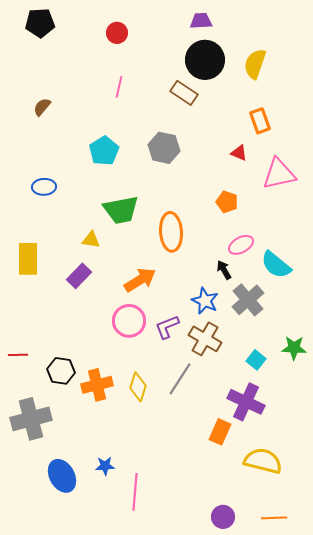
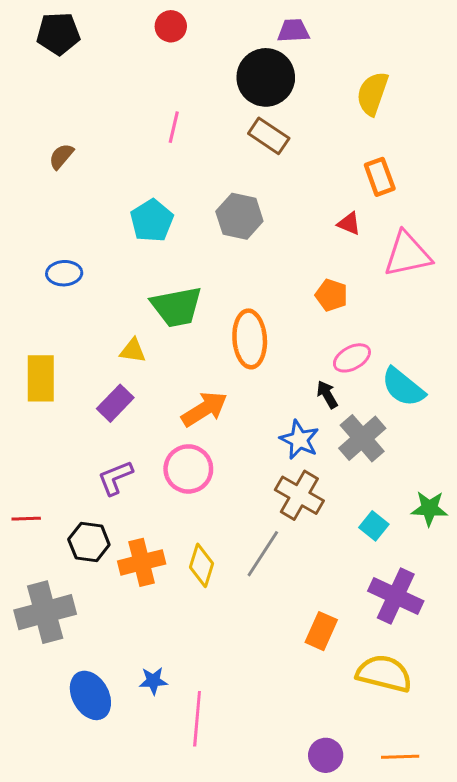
red circle: (117, 33) -> (171, 26), moved
black circle: (205, 60) -> (266, 77), moved
purple L-shape: (167, 327) -> (115, 478), moved
purple cross: (246, 402) -> (396, 596), moved

